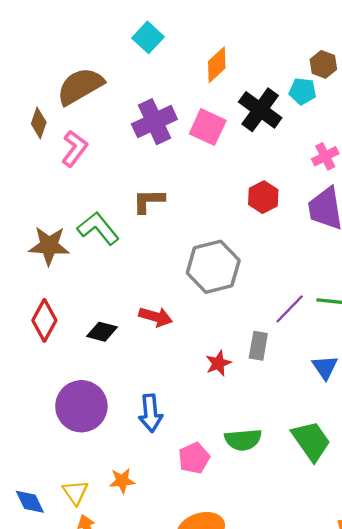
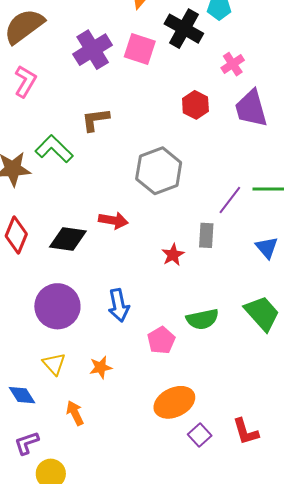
pink cross: (325, 156) -> (233, 64), moved
black diamond: (102, 332) -> (68, 239), size x1.4
yellow triangle: (75, 492) -> (54, 364), moved

